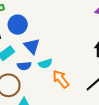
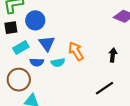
orange arrow: (61, 79) -> (76, 51), moved

